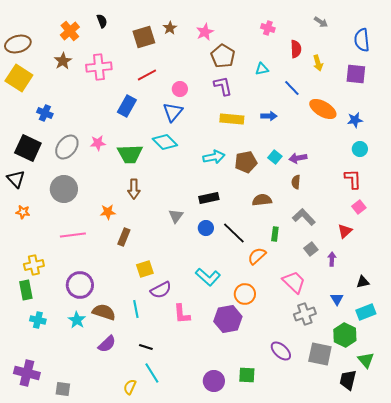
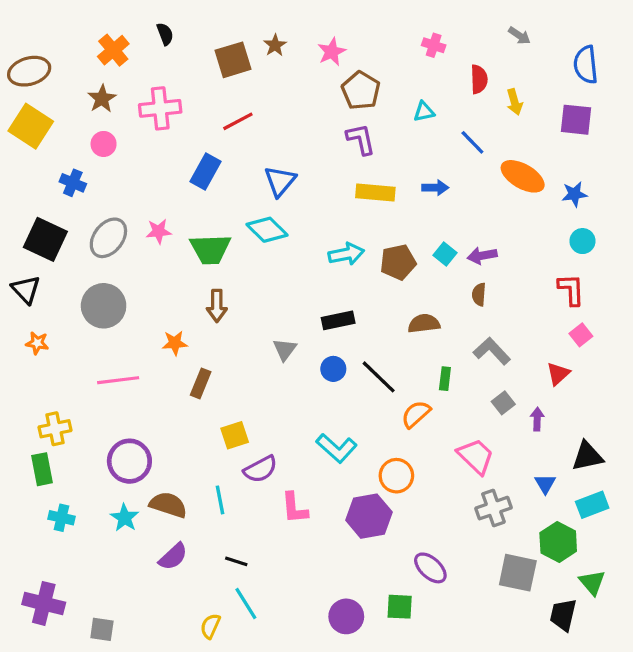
pink circle: (180, 89) -> (104, 144), moved
black triangle: (363, 282) -> (587, 456), size x1.5
purple ellipse: (281, 351) -> (430, 568), moved

